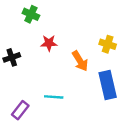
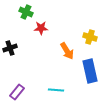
red star: (49, 43) -> (41, 28), moved
cyan line: (54, 97) -> (56, 90), moved

